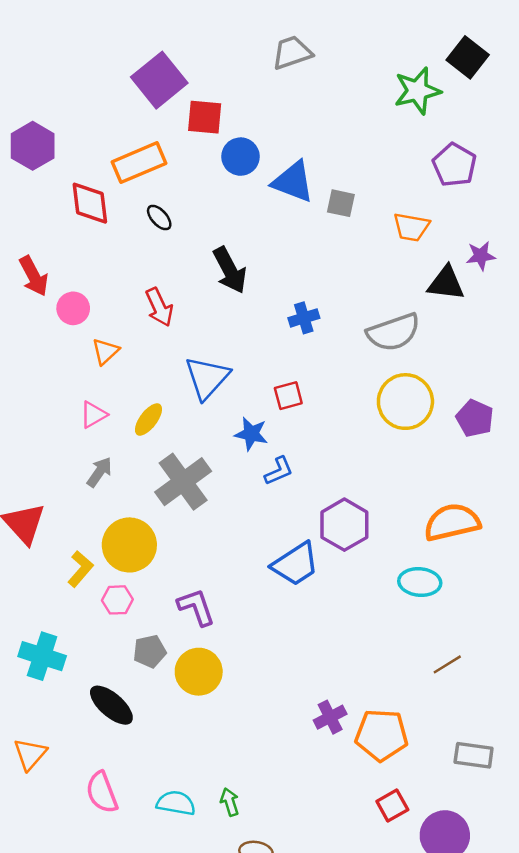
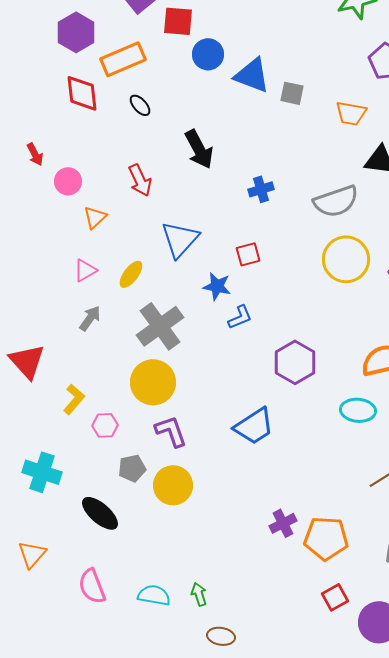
purple hexagon: (33, 146) -> (76, 32), moved
red arrow: (34, 276) -> (35, 154), size x0.7
yellow circle: (129, 545) -> (153, 382), moved
blue trapezoid: (295, 564) -> (254, 426), moved

